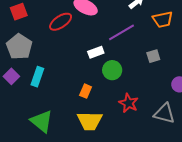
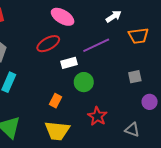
red ellipse: (61, 22) -> (48, 44), moved
gray square: (153, 56) -> (135, 77), moved
gray triangle: (164, 114) -> (132, 130), size x0.7

